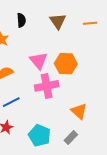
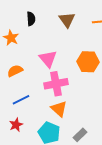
orange hexagon: (66, 64) -> (88, 62), moved
orange triangle: (79, 111) -> (59, 109), moved

